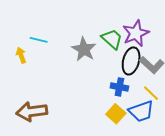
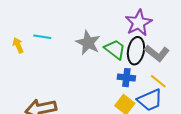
green trapezoid: (112, 39) -> (115, 49), moved
yellow arrow: (21, 55) -> (18, 45), moved

